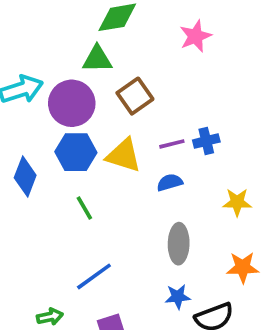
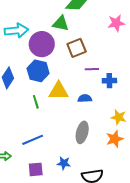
purple line: (172, 144) -> (92, 69), moved
yellow triangle: (124, 155) -> (59, 91), moved, turned -30
orange star: (243, 267) -> (115, 139), moved, turned -30
blue star: (178, 297) -> (64, 163), moved

